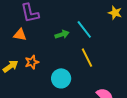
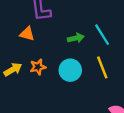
cyan circle: (61, 78) -> (70, 70), moved

